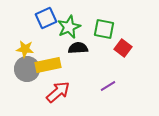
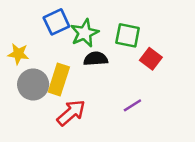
yellow star: (25, 49) -> (18, 54), moved
yellow rectangle: (48, 65) -> (59, 80), turned -60

